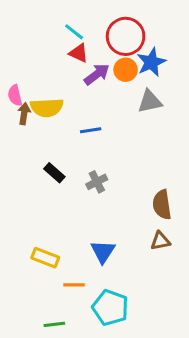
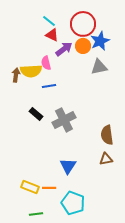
pink semicircle: (15, 95) -> (46, 63), moved
blue line: (91, 130) -> (49, 86), moved
gray cross: (97, 182) -> (64, 120), size x1.6
yellow rectangle: (45, 258) -> (30, 187), moved

